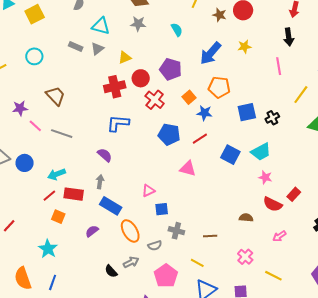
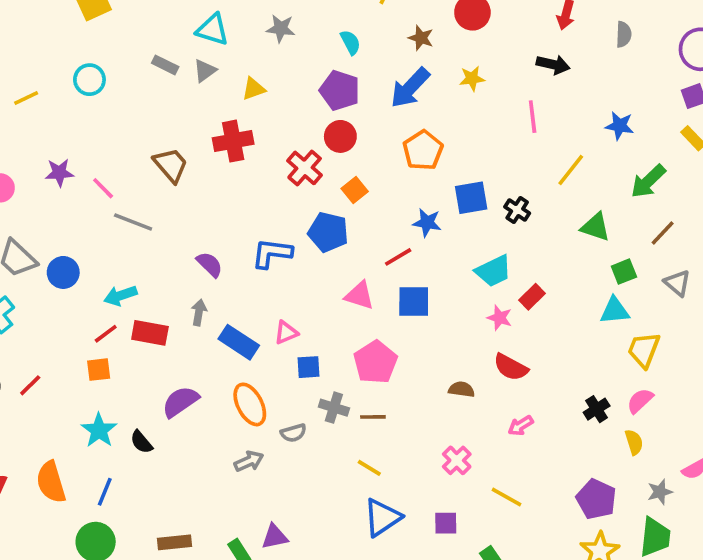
brown star: (219, 15) -> (421, 38), moved
black arrow: (289, 37) -> (553, 65), turned -72
purple pentagon: (171, 69) -> (340, 90), moved
red circle: (141, 78) -> (340, 136), moved
orange pentagon: (219, 87) -> (423, 150), turned 30
brown trapezoid: (55, 96) -> (171, 165), moved
orange square: (189, 97) -> (355, 190), moved
blue star: (204, 113) -> (427, 223), moved
black cross: (272, 118) -> (517, 210), turned -32
blue L-shape: (118, 123) -> (272, 253), moved
pink line: (35, 126) -> (103, 188), moved
red line: (200, 139) -> (398, 257), moved
blue square: (230, 155) -> (414, 302), moved, turned -30
red rectangle: (294, 194) -> (532, 297), moved
blue rectangle: (111, 206) -> (239, 342), moved
orange square: (58, 217) -> (99, 370), moved, turned -32
purple semicircle: (92, 231) -> (180, 402), size x1.5
brown line: (210, 236) -> (373, 417), moved
black semicircle: (111, 271) -> (141, 442), moved
pink pentagon: (166, 276) -> (375, 362), moved

